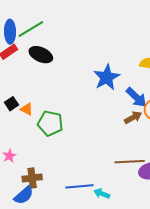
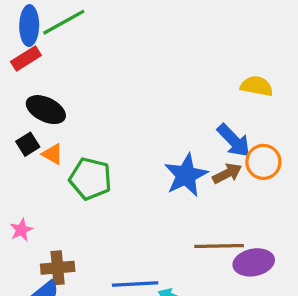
black ellipse: (41, 55) -> (46, 110), moved
blue star: (107, 77) -> (186, 175), moved

